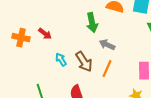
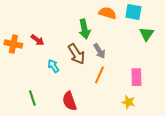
gray arrow: (107, 45) -> (99, 51), turned -147
brown arrow: (84, 62) -> (76, 54), moved

